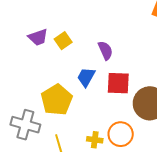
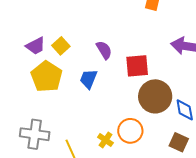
red square: (118, 83) -> (137, 66), moved
yellow pentagon: (57, 100) -> (47, 77), moved
yellow cross: (95, 140) -> (105, 140), turned 35

